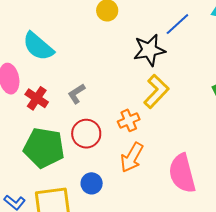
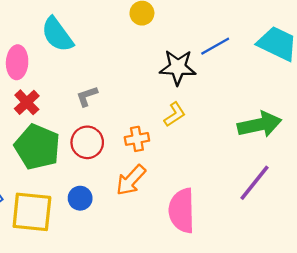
yellow L-shape: (156, 91) -> (175, 114), size x0.7
red cross: (37, 98) -> (27, 102), moved

